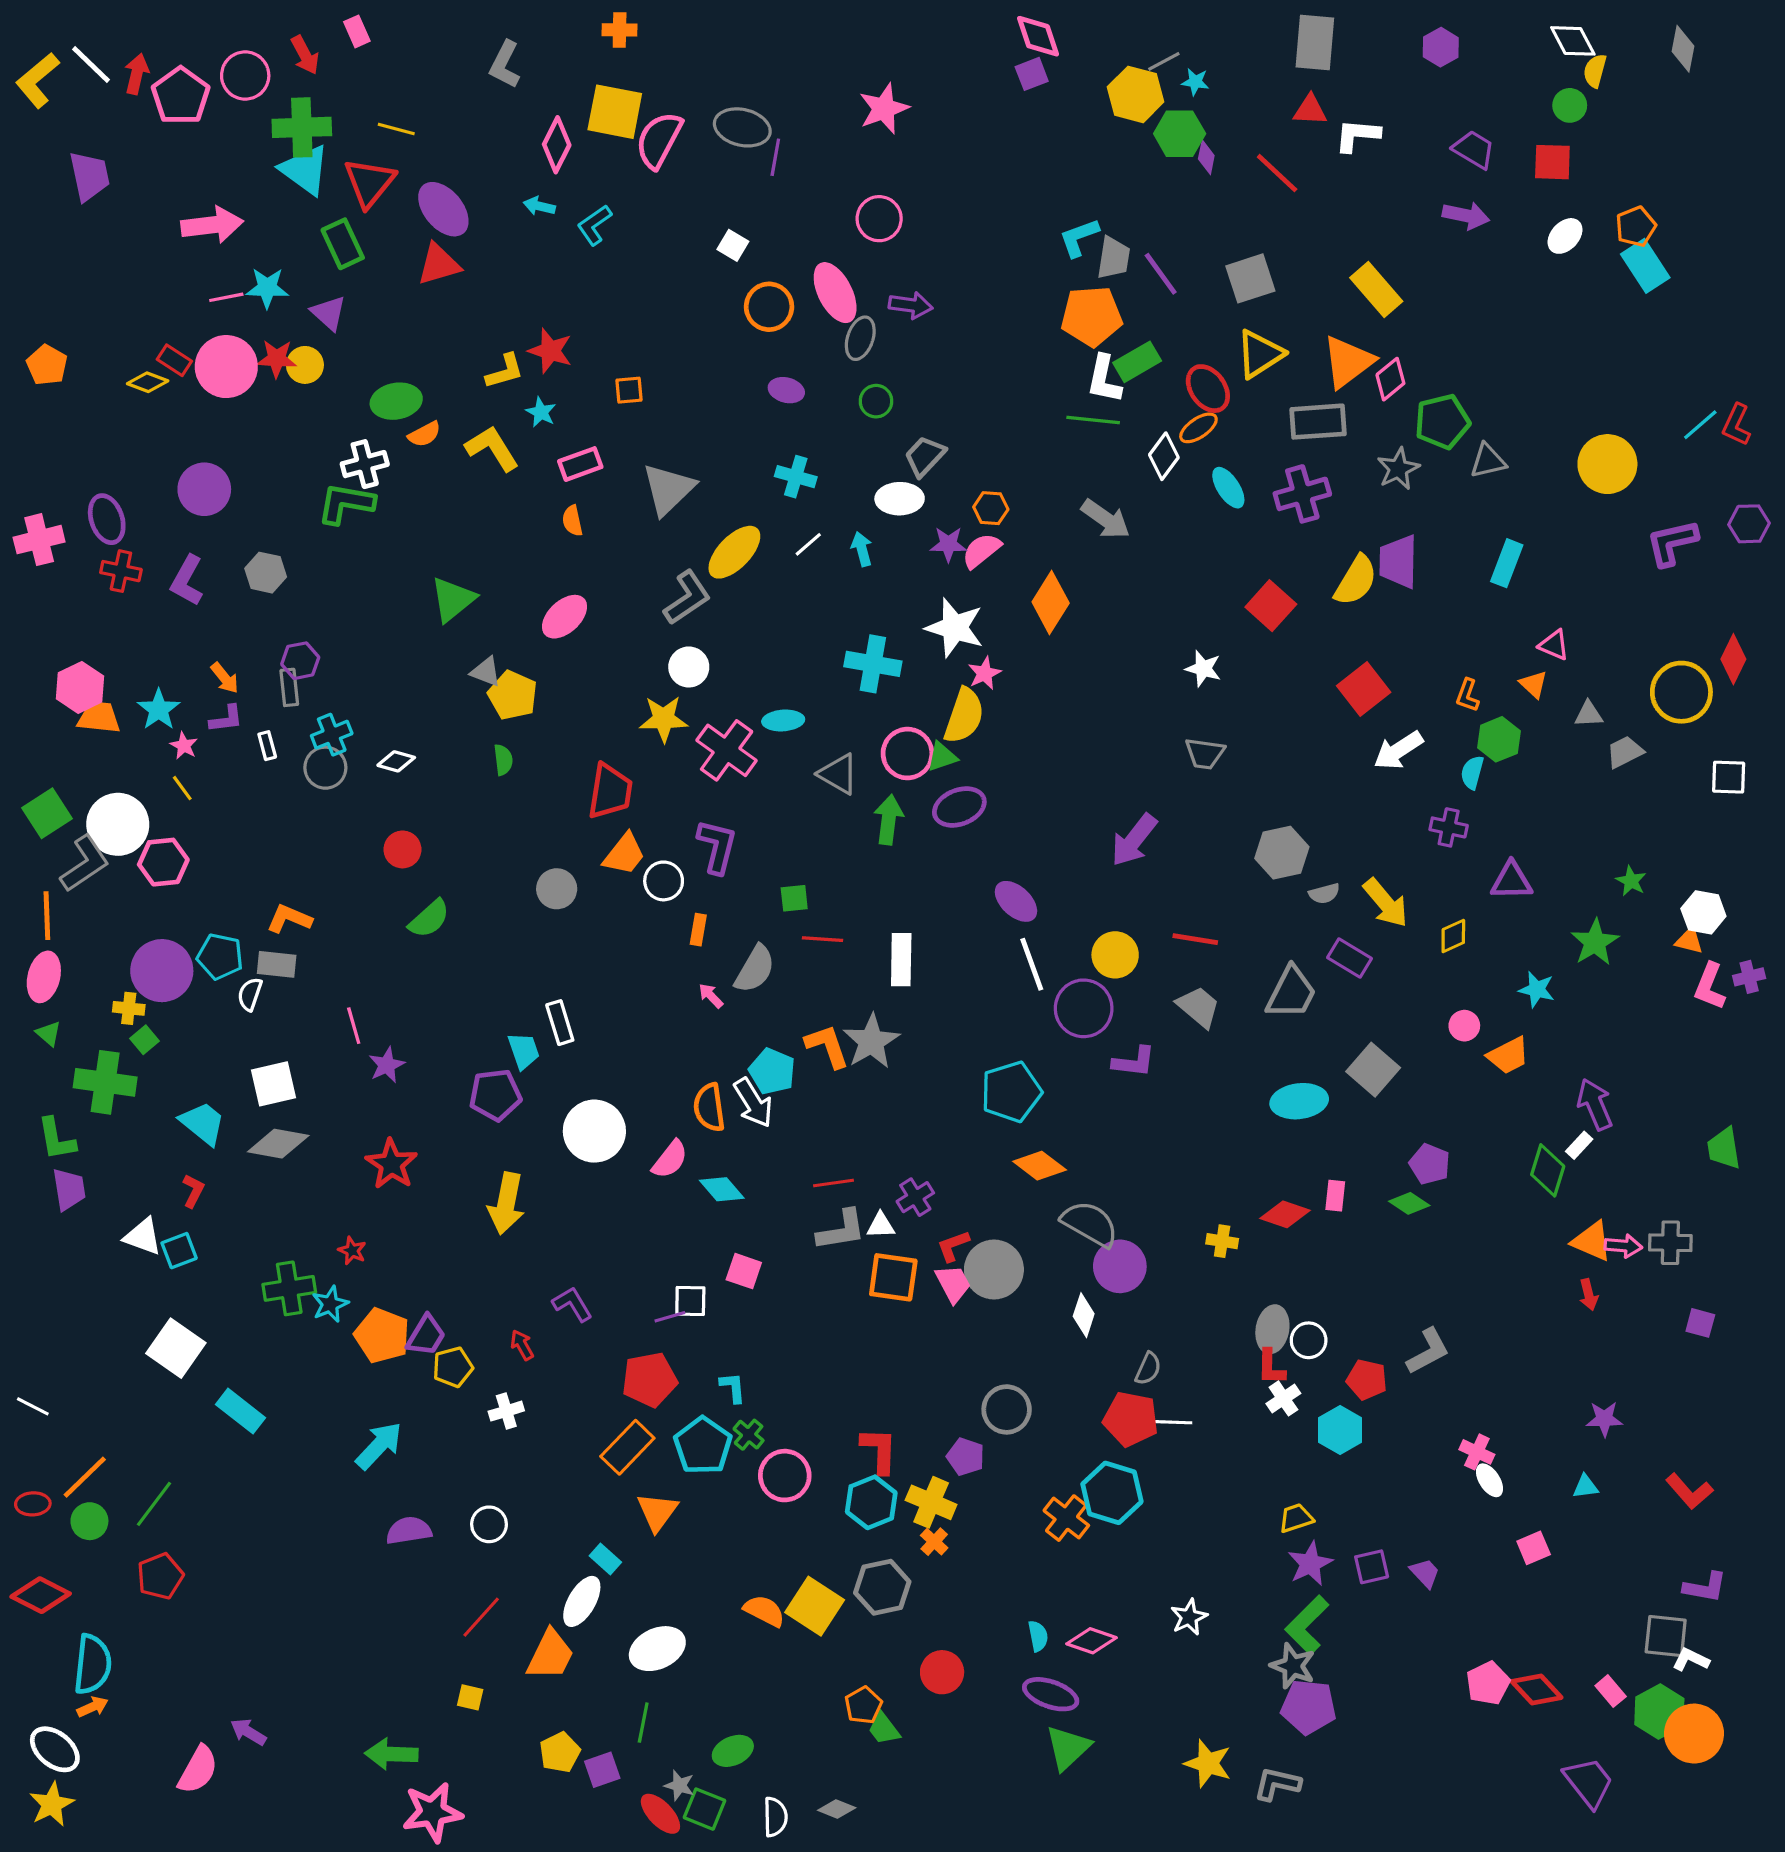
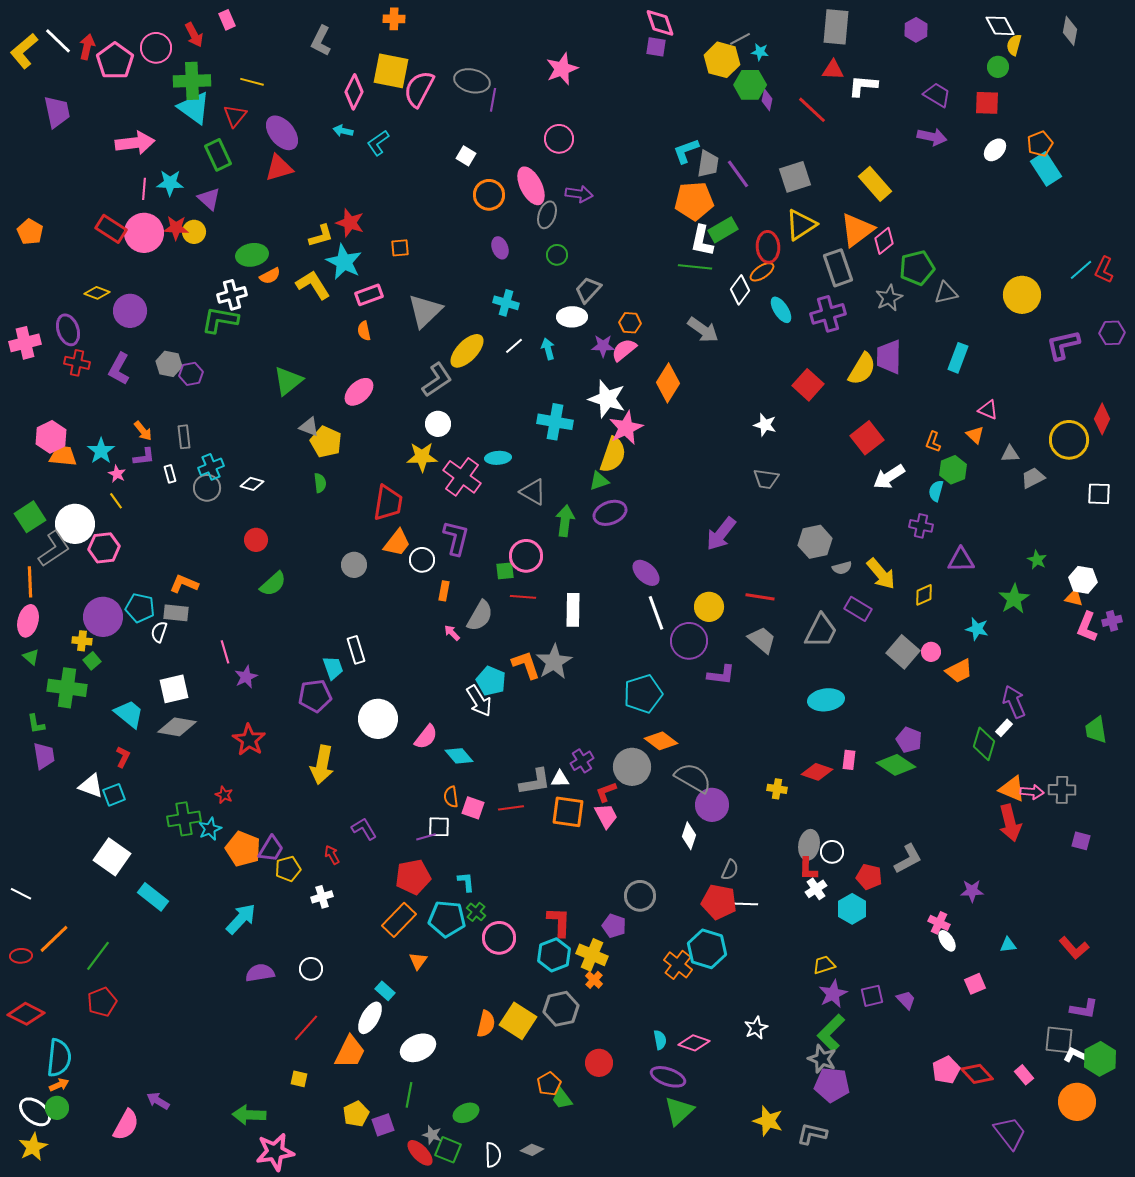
purple square: (1032, 74) -> (656, 47), turned 30
red triangle: (369, 182) -> (235, 116), size x0.7
pink line: (226, 297) -> (144, 189), turned -75
red rectangle: (174, 360) -> (111, 229), size x1.4
yellow diamond: (148, 382) -> (97, 293), moved
red ellipse: (1208, 389) -> (768, 247), turned 32
purple ellipse: (786, 390) -> (500, 248), turned 55
cyan star: (541, 412) -> (344, 262), size x1.8
gray rectangle: (1318, 422) -> (838, 268), turned 75
purple hexagon: (300, 661) -> (191, 374), moved
pink star: (985, 673) -> (626, 428), size x1.6
pink circle: (907, 754) -> (526, 556), moved
gray square: (1373, 1070) -> (903, 652), moved
orange semicircle: (709, 1107) -> (451, 797), moved, size x0.7
green L-shape: (56, 1139) -> (36, 724), size x0.7
red line: (834, 1183) -> (511, 808), moved
green diamond: (1409, 1203) -> (896, 765), size x1.5
gray circle: (994, 1269) -> (632, 767), moved
red arrow: (1589, 1295) -> (1010, 823), size x1.8
purple star: (1604, 1419) -> (972, 891), moved
cyan pentagon: (703, 1446) -> (447, 919), turned -30
orange triangle: (657, 1512) -> (418, 961), size x0.7
green circle: (89, 1521) -> (57, 1108), moved
orange semicircle: (764, 1611) -> (486, 1024), turned 76
green hexagon: (1659, 1712) -> (1100, 1059), moved

